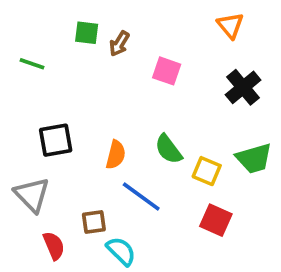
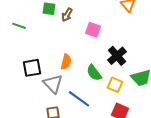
black cross: (243, 87) -> (117, 56), moved
orange semicircle: (116, 155) -> (66, 62), moved
gray triangle: (32, 195) -> (53, 84), moved

